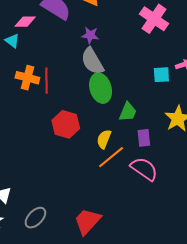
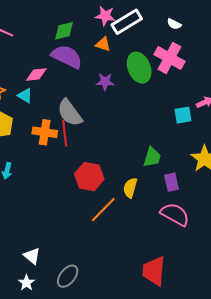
gray semicircle: (92, 61) -> (70, 113), moved
green ellipse: (101, 88) -> (139, 68), moved
orange line: (111, 157) -> (103, 210), moved
red trapezoid: (87, 221) -> (154, 271), moved, turned -32

